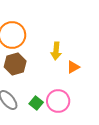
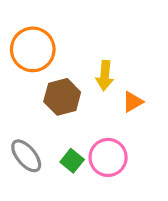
brown hexagon: (15, 64) -> (62, 97), moved

